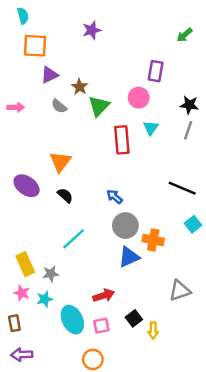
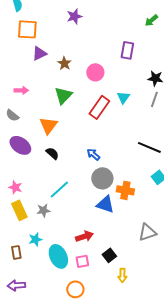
pink circle: (139, 98) -> (95, 72), moved
gray semicircle: (59, 106) -> (12, 115), moved
green triangle: (99, 106) -> (63, 95), moved
pink arrow: (16, 107) -> (21, 90), moved
red rectangle: (122, 140) -> (99, 107), turned 40
blue triangle: (129, 257) -> (105, 204), turned 42
gray star: (51, 274) -> (43, 210), moved
pink star: (22, 293) -> (15, 187), moved
brown rectangle: (14, 323) -> (16, 252), moved
yellow arrow: (153, 330) -> (122, 275), moved

